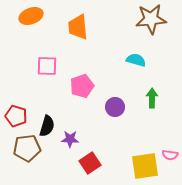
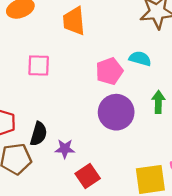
pink pentagon: (82, 86) -> (109, 71), moved
purple circle: (115, 107) -> (116, 112), size x1.6

